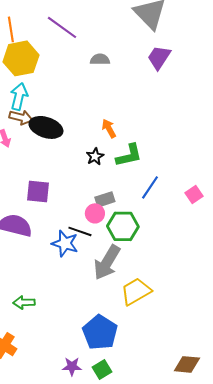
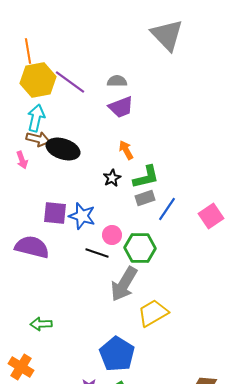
purple line: (62, 27) -> (70, 82), moved
purple trapezoid: (159, 57) -> (121, 107), moved, turned -144
pink square: (194, 194) -> (211, 216), size x1.4
gray rectangle: (105, 199) -> (145, 198), moved
blue star: (65, 243) -> (82, 216), moved

